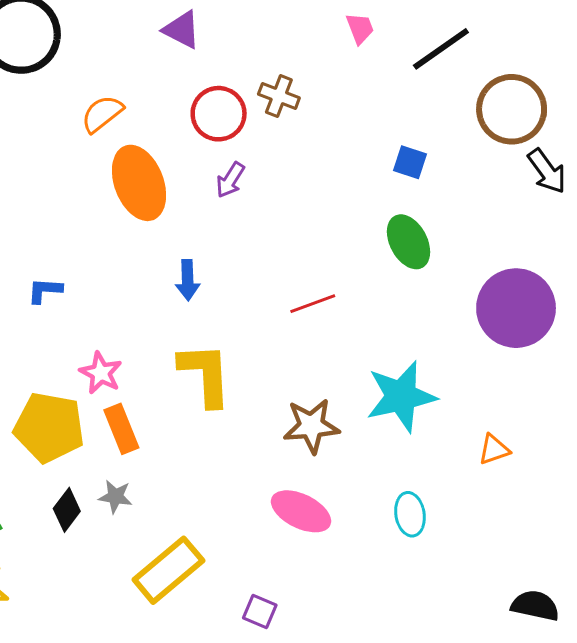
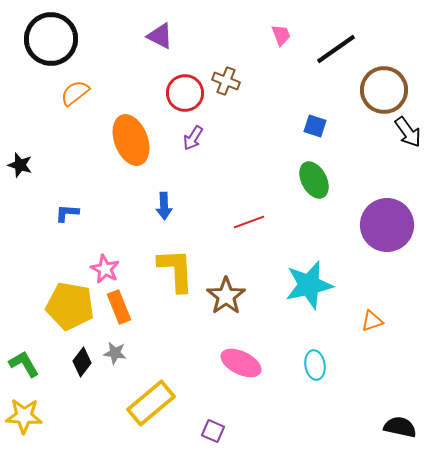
orange semicircle: (102, 114) -> (75, 93), moved
brown star: (311, 426) -> (226, 296), moved, turned -30

